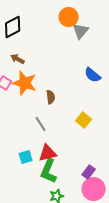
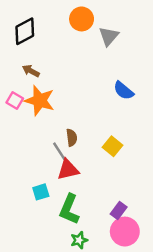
orange circle: (69, 17) -> (82, 19), moved
brown semicircle: (51, 97) -> (72, 138), moved
red triangle: (48, 153) -> (68, 170), moved

